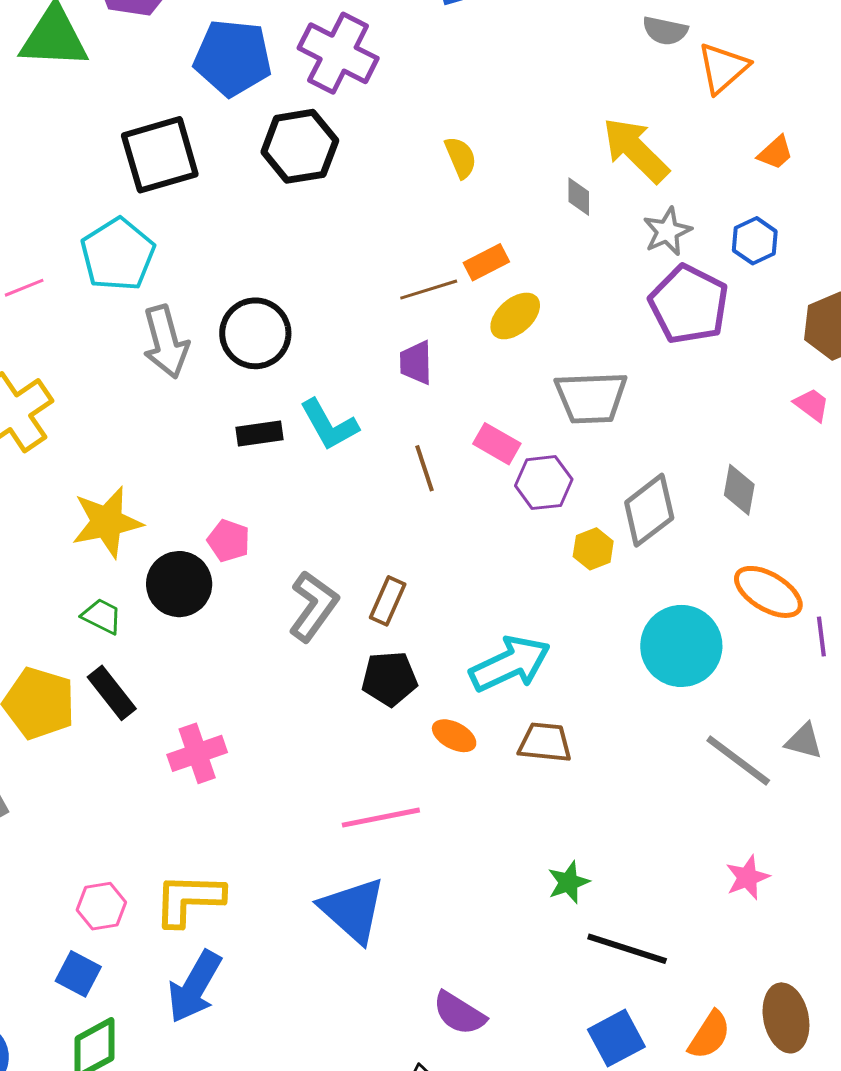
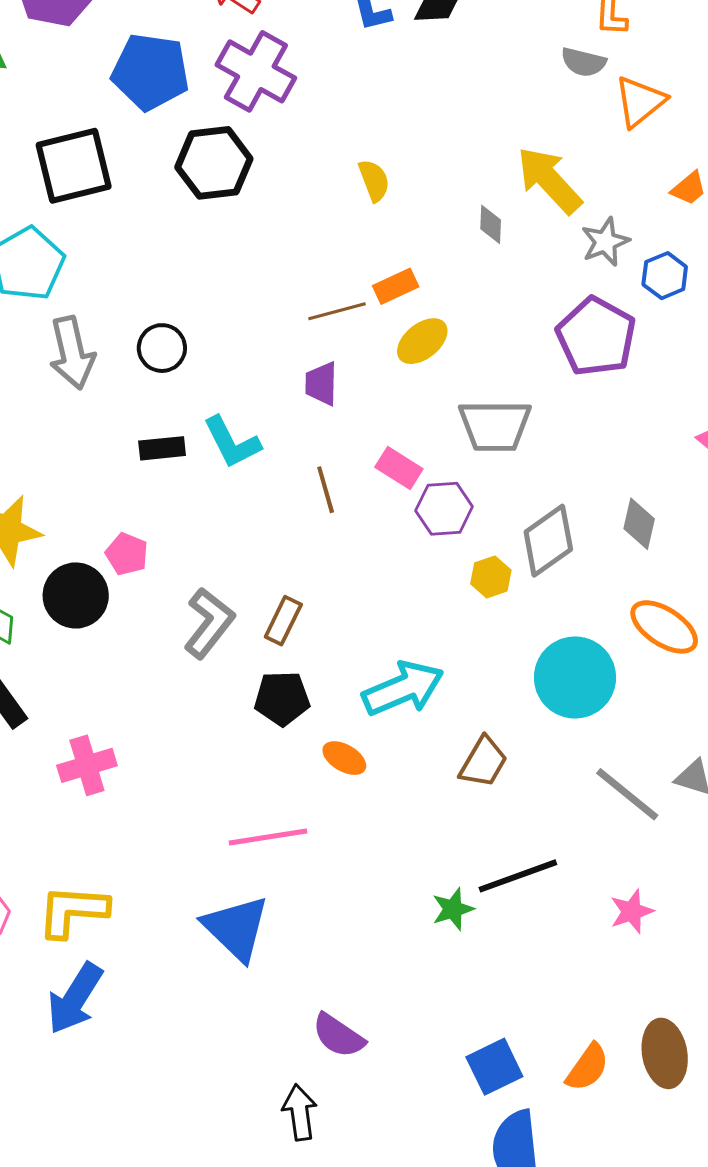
gray star: (667, 231) -> (605, 242), moved
black circle: (255, 333) -> (162, 348), size x0.7
brown trapezoid: (545, 743) -> (483, 762), moved, turned 112
black line: (627, 949) -> (518, 876), moved, turned -40

